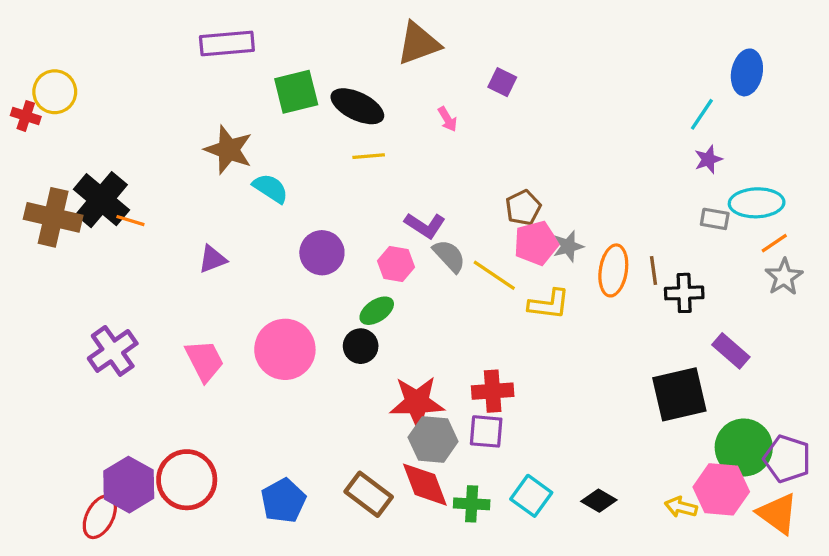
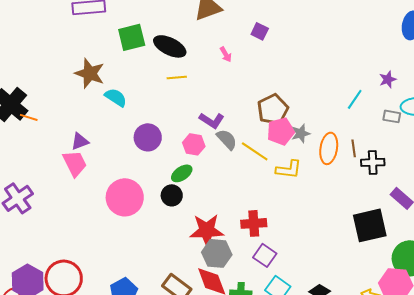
cyan line: (702, 114) -> (355, 99), moved
brown pentagon: (523, 208) -> (273, 109), size x1.4
pink trapezoid: (204, 361) -> (75, 163), moved
purple square: (486, 431) -> (265, 255), moved, turned 30

